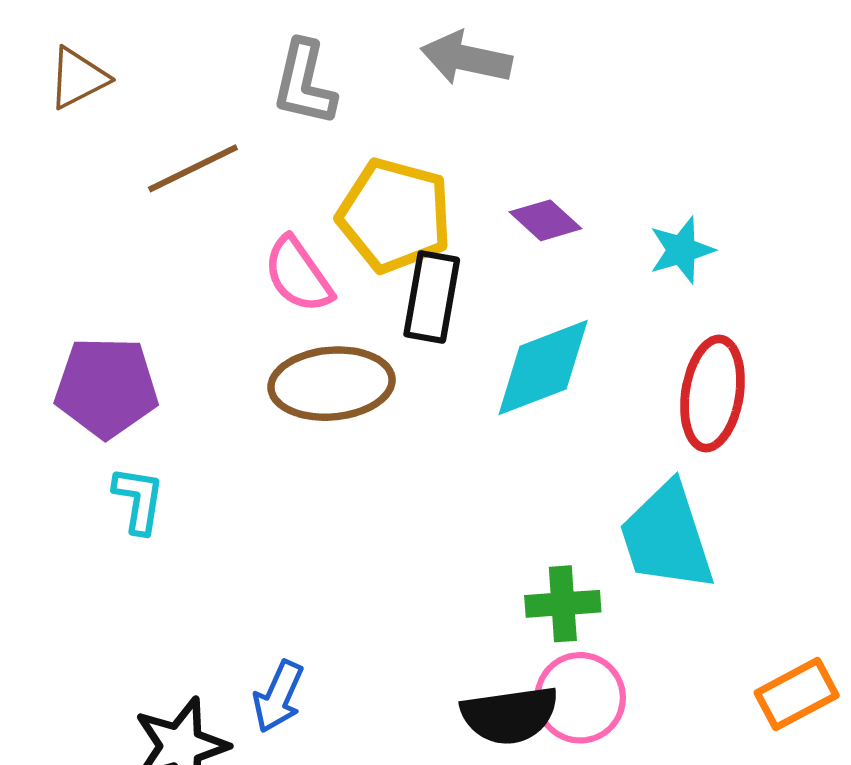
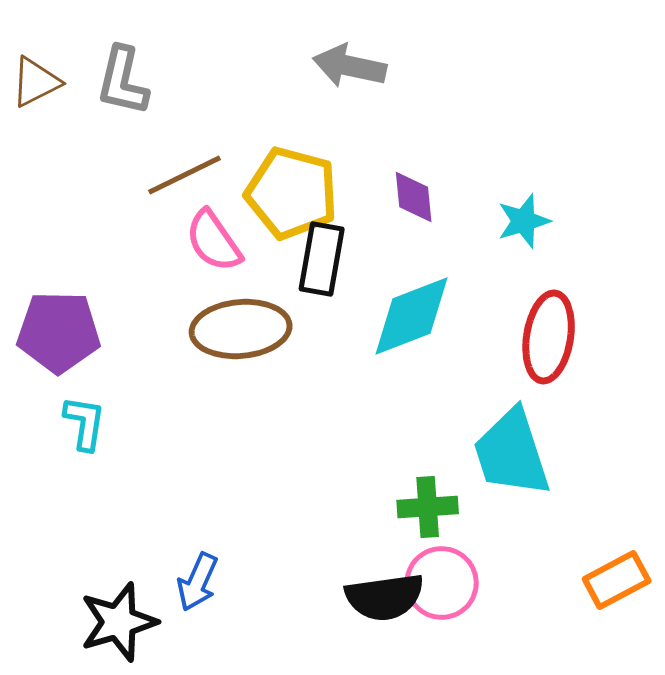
gray L-shape: (304, 83) -> (123, 81), moved
brown line: (193, 168) -> (185, 175), moved
purple diamond: (546, 220) -> (414, 197), turned 42

